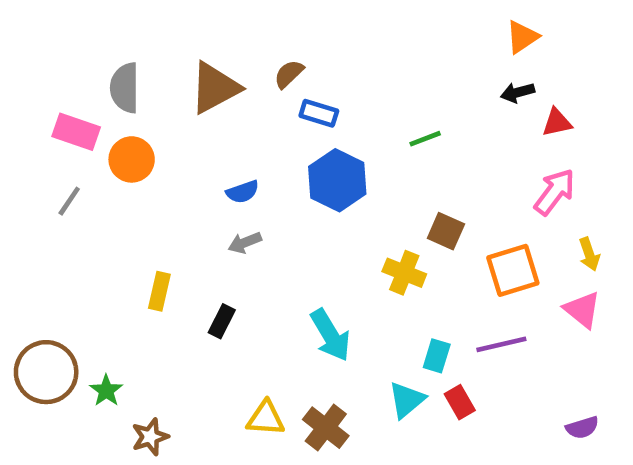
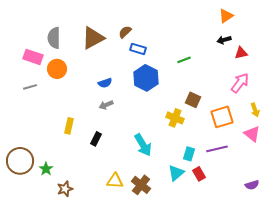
gray line: (69, 201) -> (30, 87), turned 40

